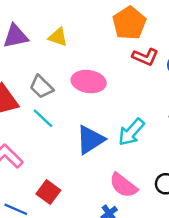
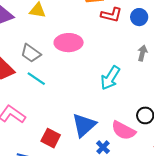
blue triangle: (90, 140) -> (84, 125), moved
pink semicircle: (123, 185) -> (123, 130), moved

